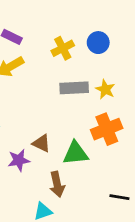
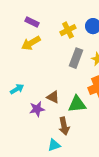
gray rectangle: (74, 88) -> (76, 58), turned -66

